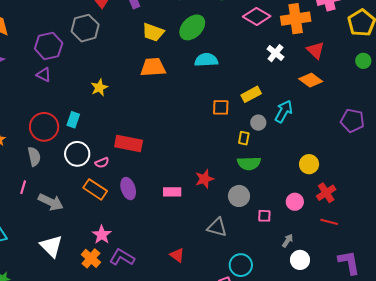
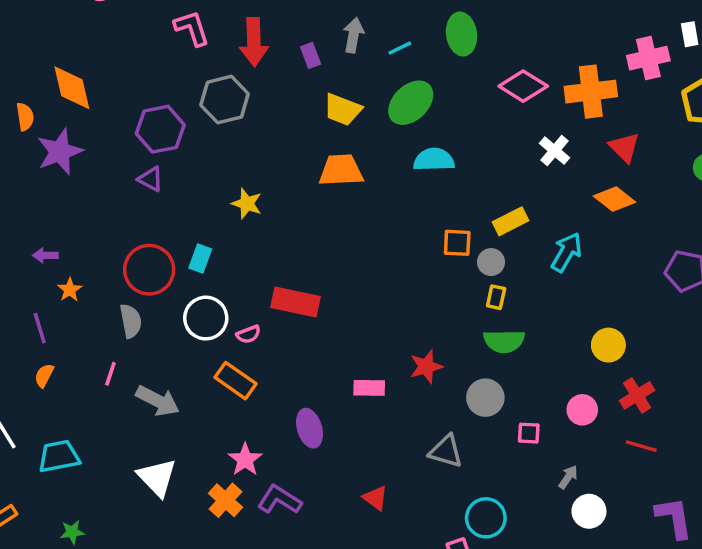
yellow star: (99, 88) -> (247, 204), turned -30
gray circle: (258, 123) -> (491, 262), moved
purple ellipse: (128, 189) -> (310, 428), moved

